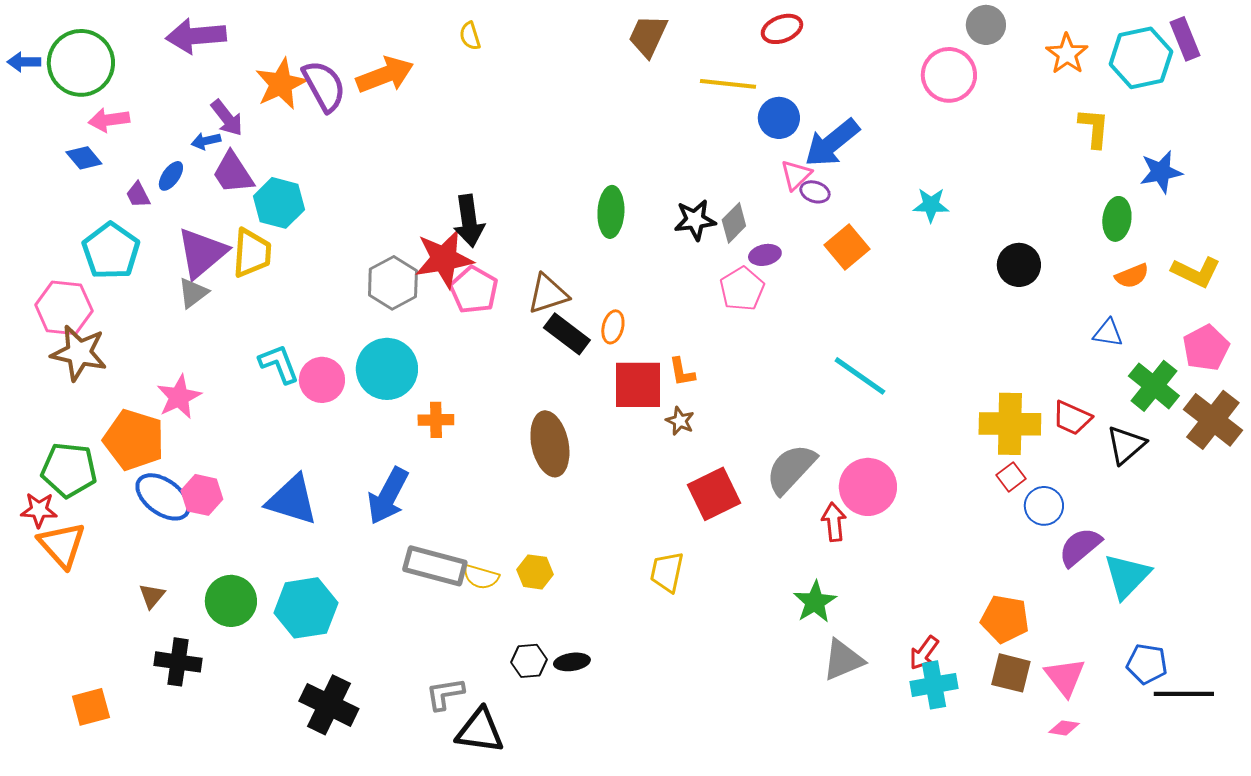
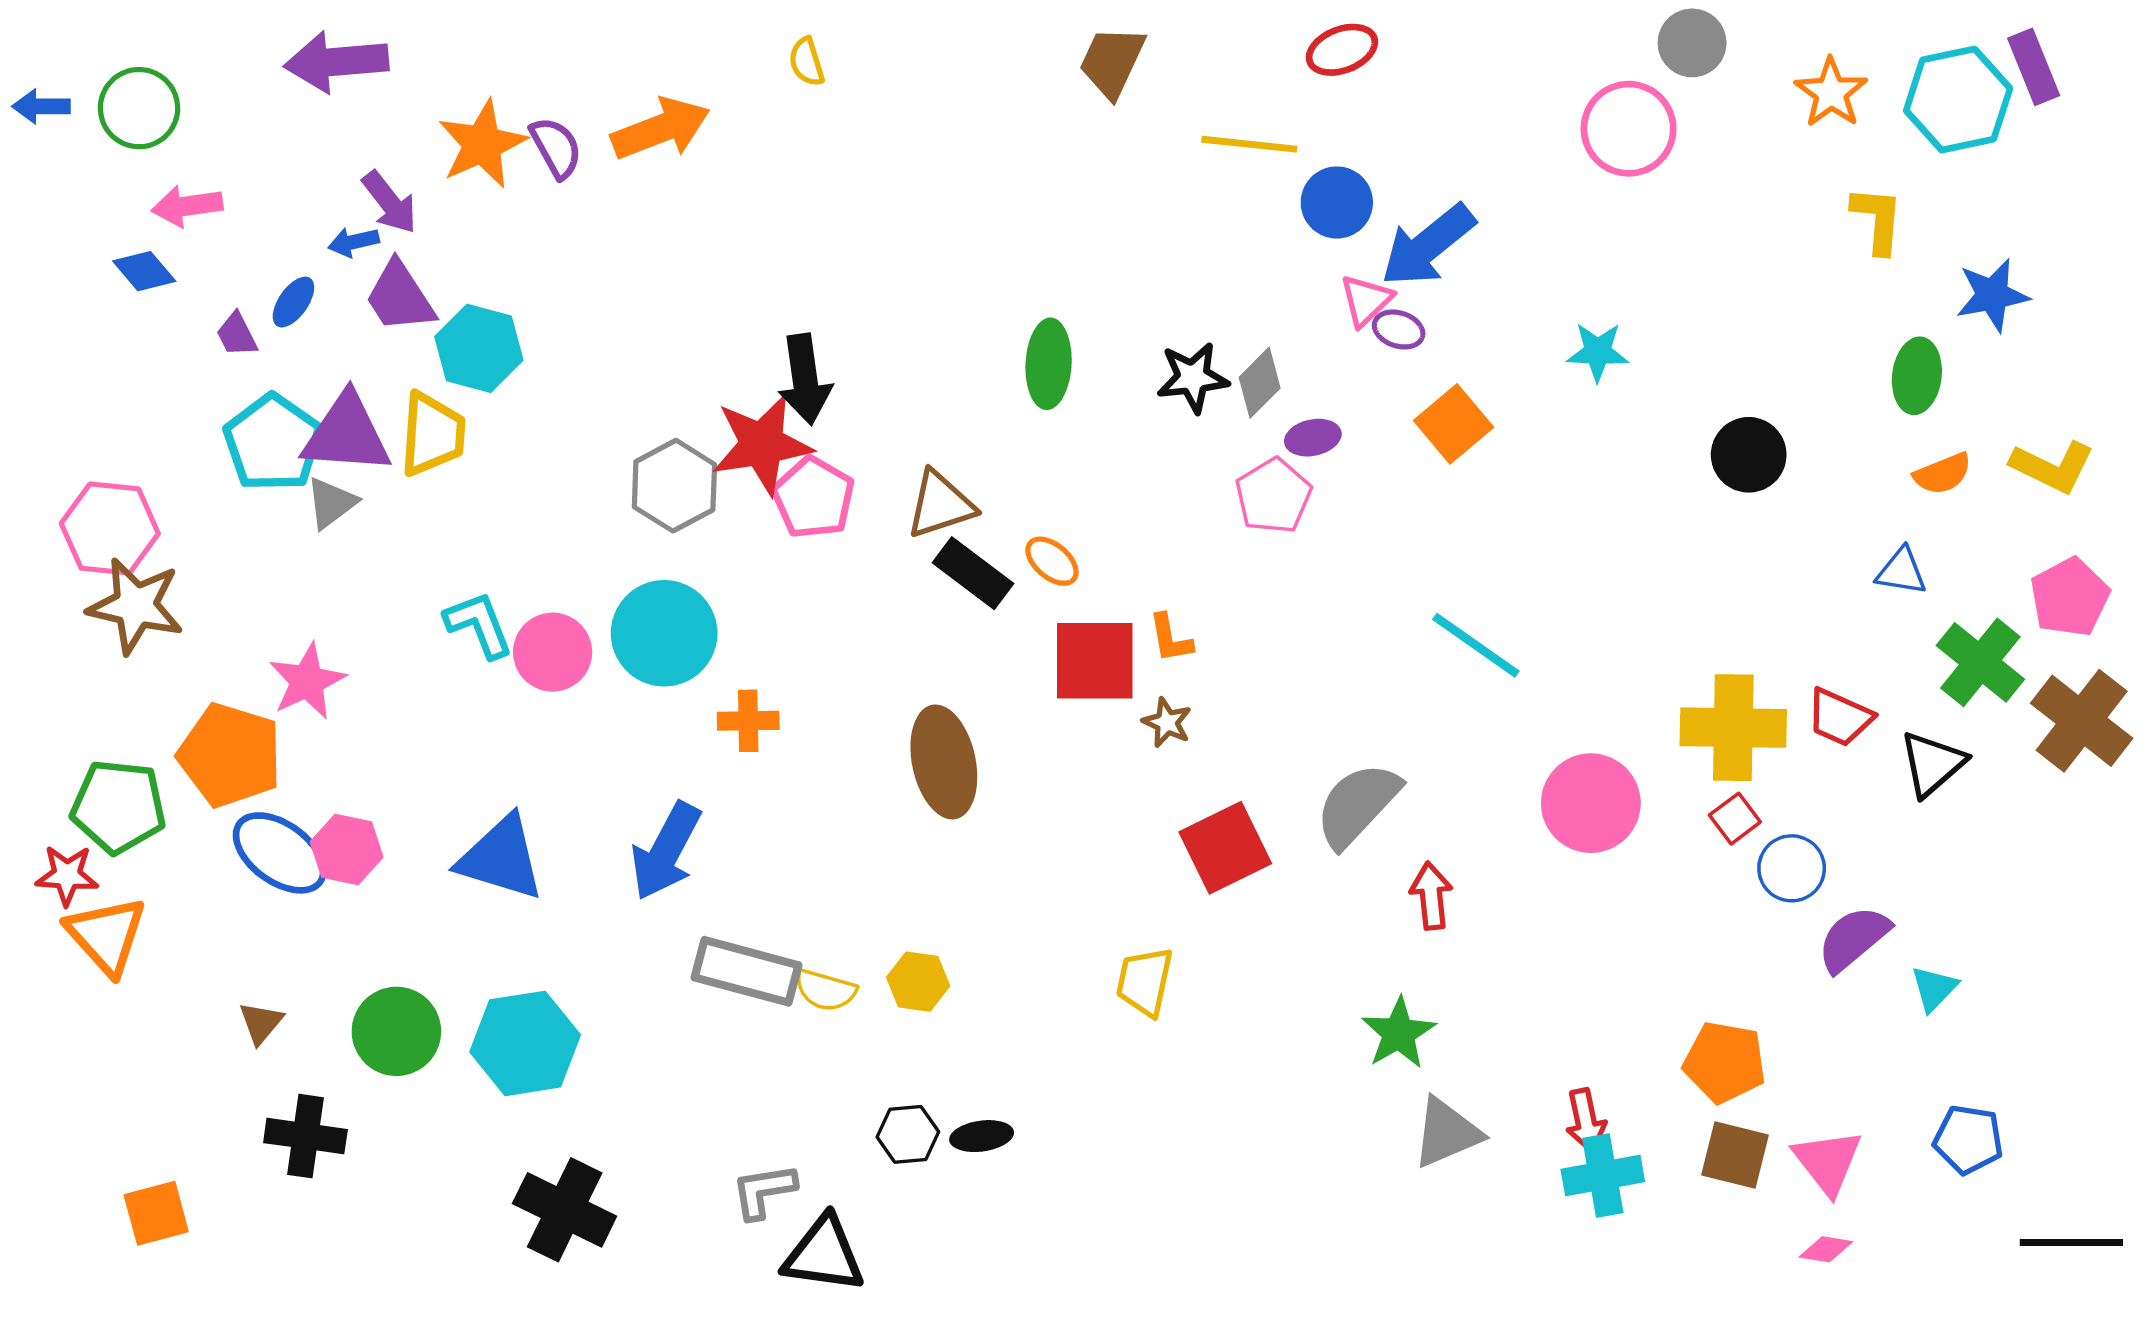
green circle: (81, 63) -> (139, 108), size x0.7
purple semicircle: (324, 86) -> (556, 148), size x0.7
cyan pentagon: (111, 251) -> (273, 443), moved
purple triangle: (202, 253) -> (347, 434), turned 44
orange ellipse: (613, 327) -> (1052, 561), turned -64
pink circle: (868, 487) -> (1591, 803), moved
cyan triangle: (1127, 576) -> (1934, 988), size x0.6
red arrow: (924, 653) -> (1586, 1121), turned -48
black line: (1184, 694) -> (2071, 1242), moved

